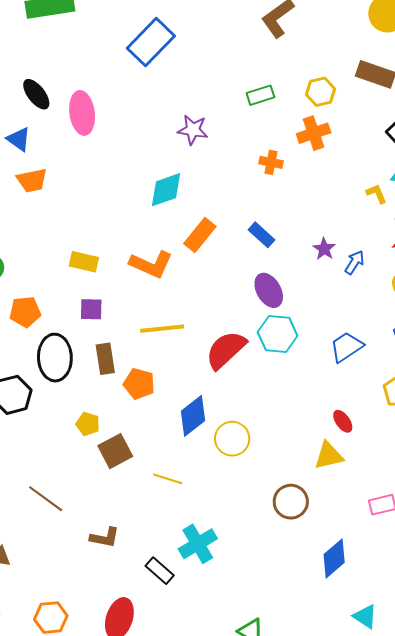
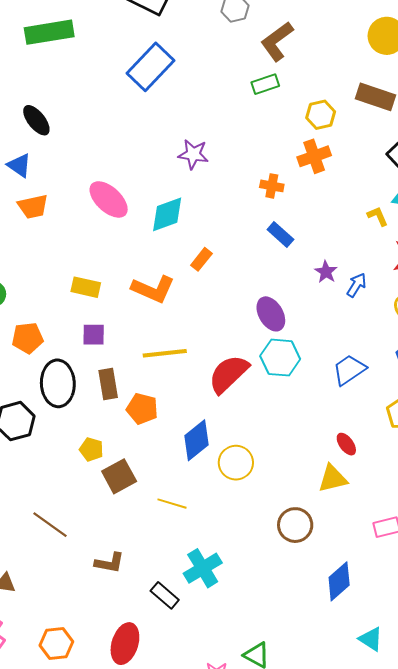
green rectangle: (260, 95) -> (265, 84), moved
pink ellipse: (82, 113) -> (109, 199), moved, turned -39
orange rectangle: (200, 235) -> (201, 259), size x0.7
blue rectangle: (262, 235) -> (280, 235), moved

